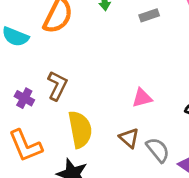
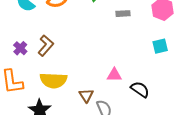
pink triangle: (142, 98) -> (114, 75), moved
yellow semicircle: (80, 129) -> (53, 80), turned 88

